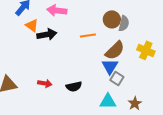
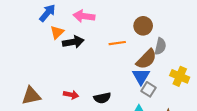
gray semicircle: (124, 23) -> (160, 46), moved
orange triangle: (32, 25) -> (57, 32), turned 40
yellow cross: (146, 50) -> (180, 76), moved

